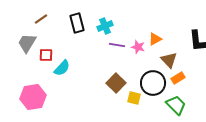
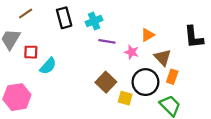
pink star: (138, 47) -> (132, 52), moved
orange rectangle: (178, 78) -> (172, 77), turned -40

